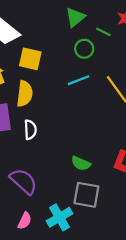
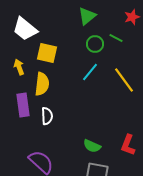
green line: (103, 32) -> (116, 38), moved
cyan line: (79, 80) -> (90, 72), turned -30

